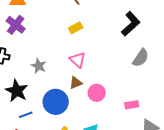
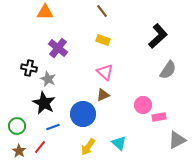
purple cross: (16, 25) -> (58, 48), moved
yellow rectangle: (76, 28) -> (103, 40), turned 48
gray star: (39, 66) -> (48, 79), moved
pink circle: (97, 93) -> (143, 105), moved

